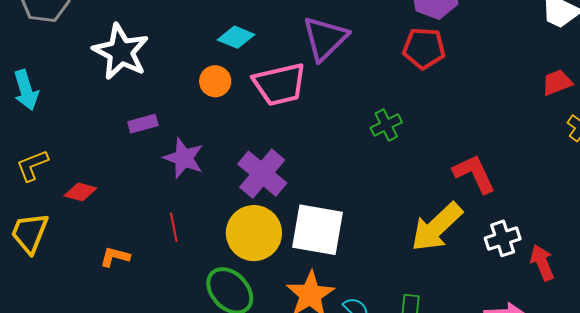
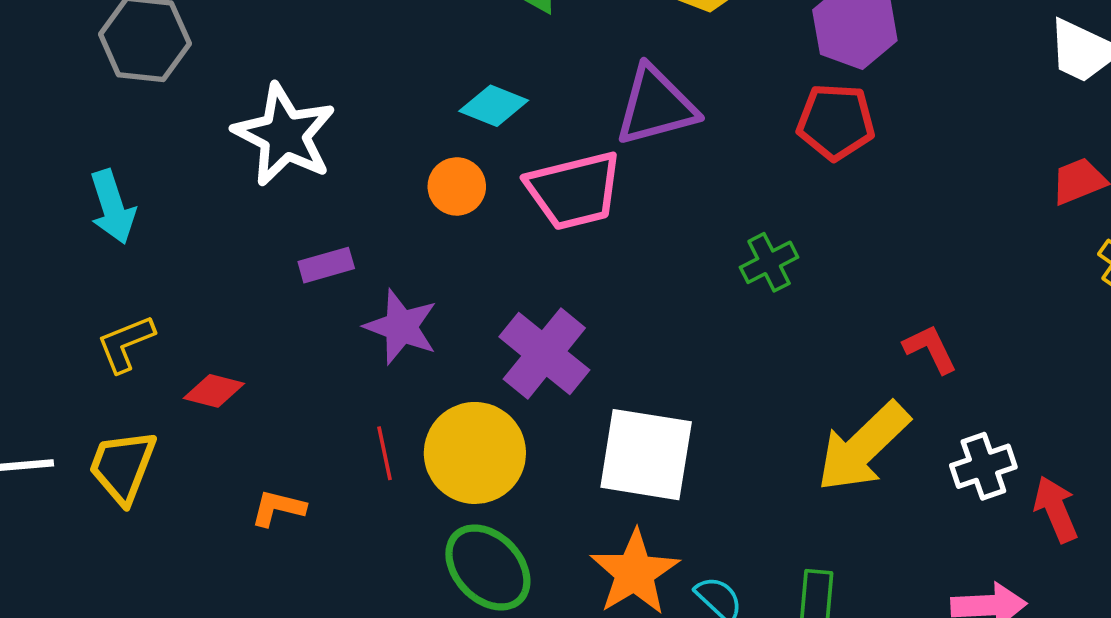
purple triangle: (325, 38) -> (656, 106), turned 30
red L-shape: (474, 174) -> (930, 349), size x0.7
yellow circle: (254, 233) -> (475, 453), moved

